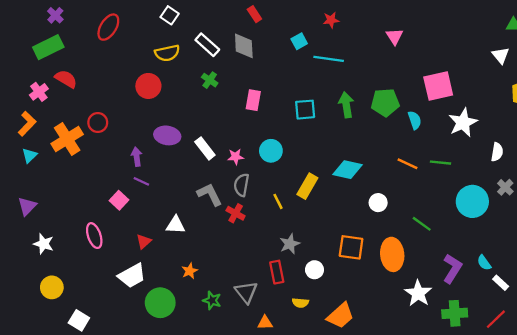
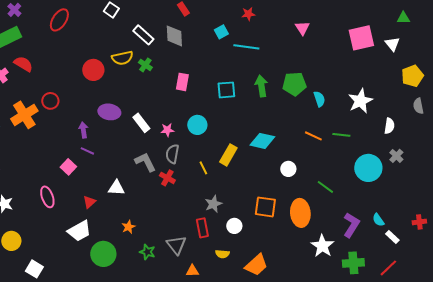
yellow semicircle: (167, 53) -> (122, 58), moved
pink square: (438, 86) -> (361, 38), moved

